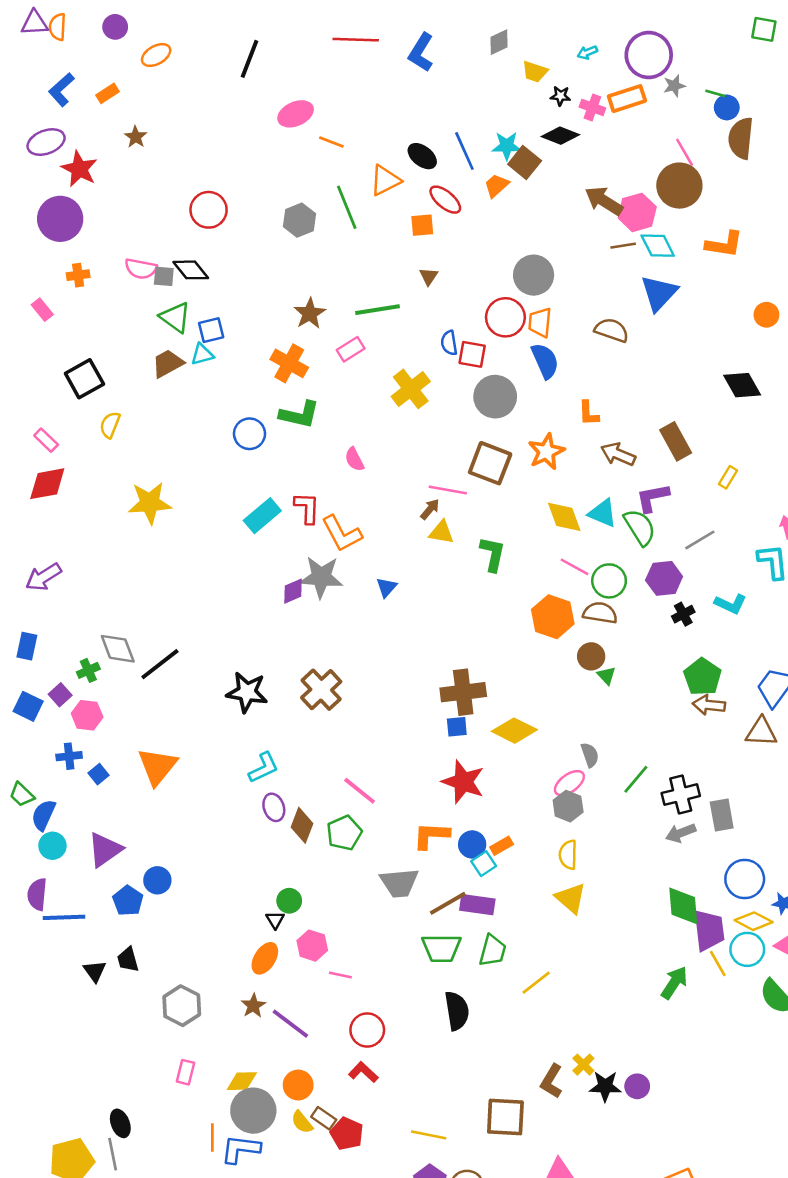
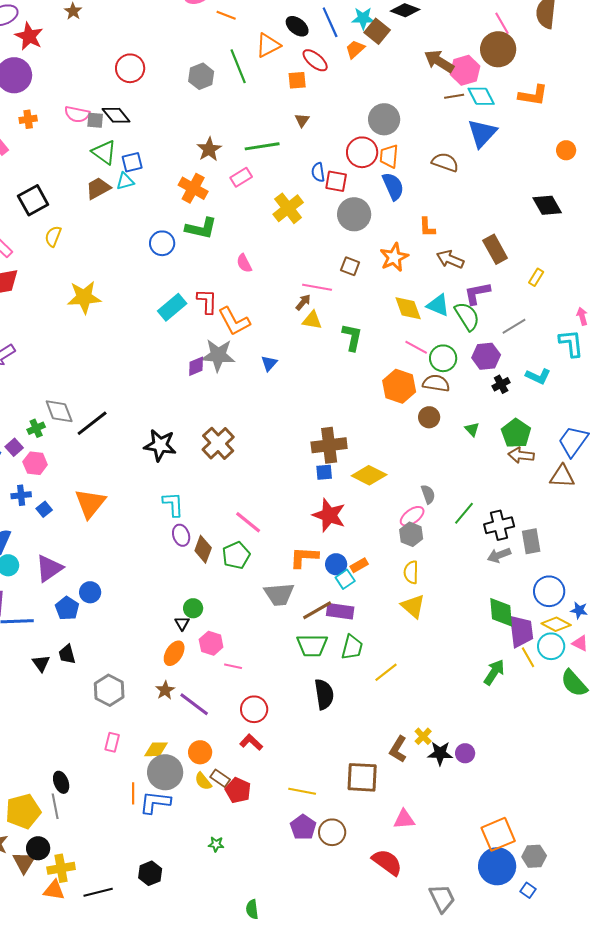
brown square: (490, 463) -> (350, 266), size x0.6
green triangle: (606, 676) -> (472, 429), moved
cyan L-shape: (264, 768) -> (173, 504), turned -68

